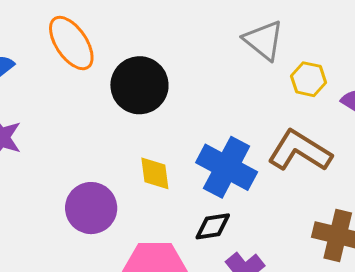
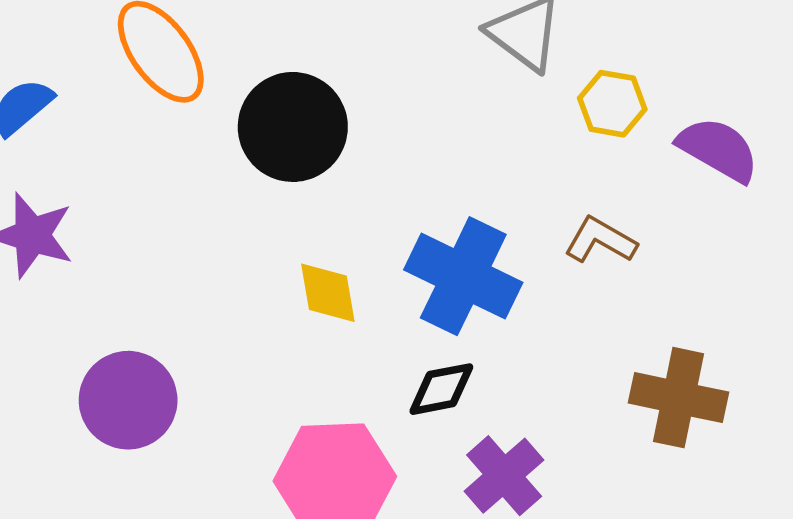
brown L-shape: (300, 151) -> (600, 240), size x0.6
purple circle: (91, 208) -> (128, 400), moved

